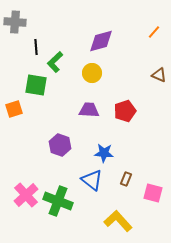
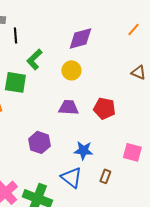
black line: (36, 47) -> (15, 35), moved
red pentagon: (125, 111) -> (104, 108), turned 30
pink square: (153, 193) -> (132, 152), moved

